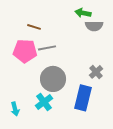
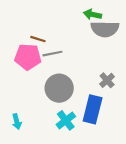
gray semicircle: (94, 26) -> (105, 29), size x1.4
brown line: (34, 27) -> (38, 39), moved
cyan cross: (44, 102) -> (66, 120), moved

